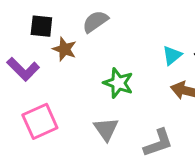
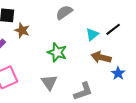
gray semicircle: (95, 22) -> (64, 12), moved

